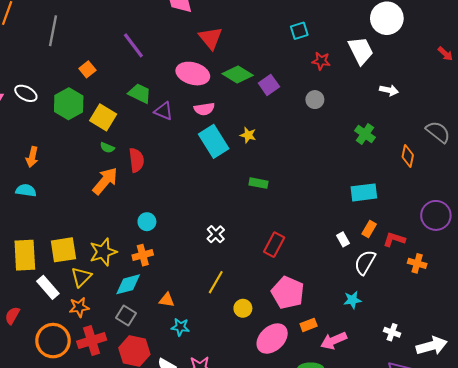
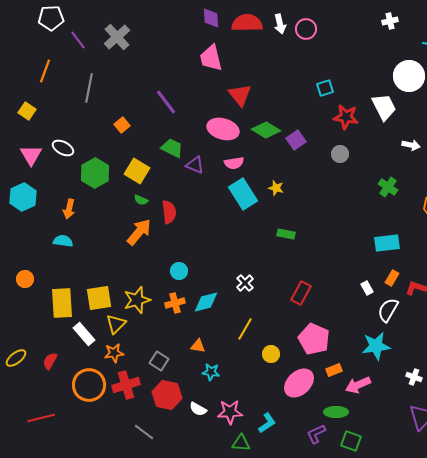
red star: (321, 61) -> (346, 117), size x1.4
green hexagon: (69, 104) -> (95, 173), moved
cyan diamond: (128, 284) -> (206, 302), moved
cyan star: (352, 300) -> (376, 346), size x1.6

